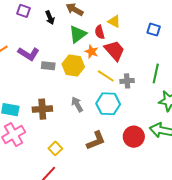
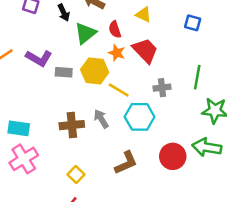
red semicircle: (100, 32) -> (115, 29), moved
green triangle: (78, 34) -> (85, 33), moved
yellow line: (106, 76) -> (119, 90), moved
brown cross: (42, 109) -> (72, 125), moved

